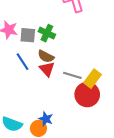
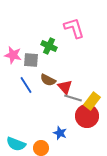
green cross: (47, 33) -> (49, 46), moved
red triangle: (47, 69) -> (65, 87), moved
blue star: (46, 119) -> (60, 133), moved

